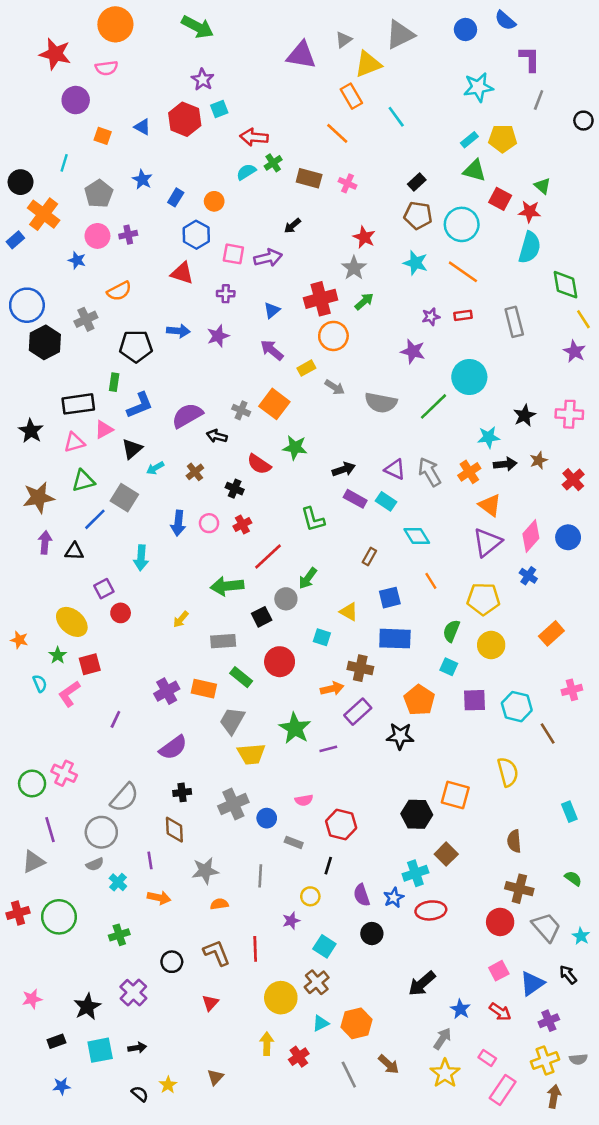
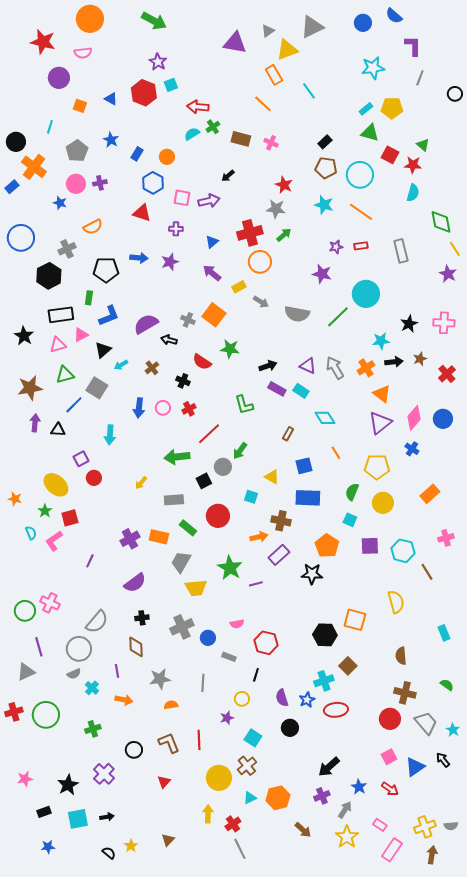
cyan semicircle: (530, 247) -> (413, 193), size x0.7
gray star: (354, 268) -> (276, 209), turned -30
black hexagon: (45, 342) -> (49, 276), moved
purple cross: (549, 1021) -> (322, 796), moved
gray line: (349, 1075) -> (240, 849), moved

